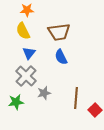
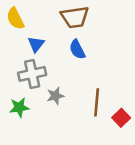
yellow semicircle: (23, 31) -> (15, 18), moved
gray cross: (26, 76) -> (32, 74), turned 35

